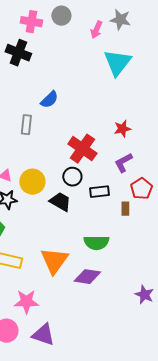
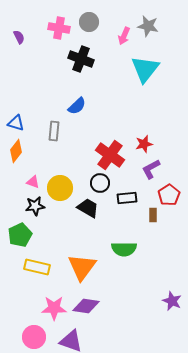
black cross: (18, 53) -> (81, 59), moved
red star: (122, 129) -> (144, 144), moved
purple diamond: (87, 277) -> (86, 306), moved

